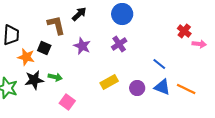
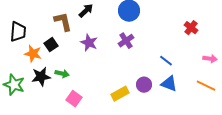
pink arrow: (199, 44) -> (210, 59), moved
black square: (44, 48) -> (51, 45), turned 32
yellow rectangle: (109, 82) -> (120, 94), moved
orange line: (186, 89) -> (206, 86), moved

